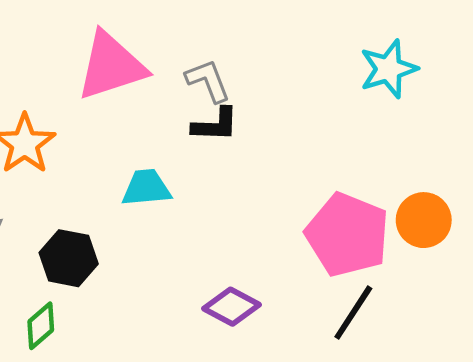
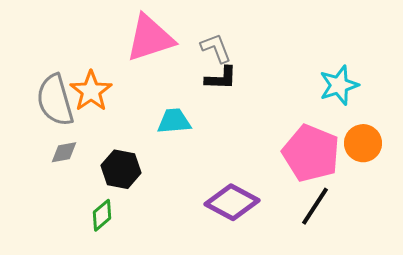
cyan star: (388, 69) -> (339, 85), moved
purple diamond: (231, 307) -> (232, 202), size x1.4

